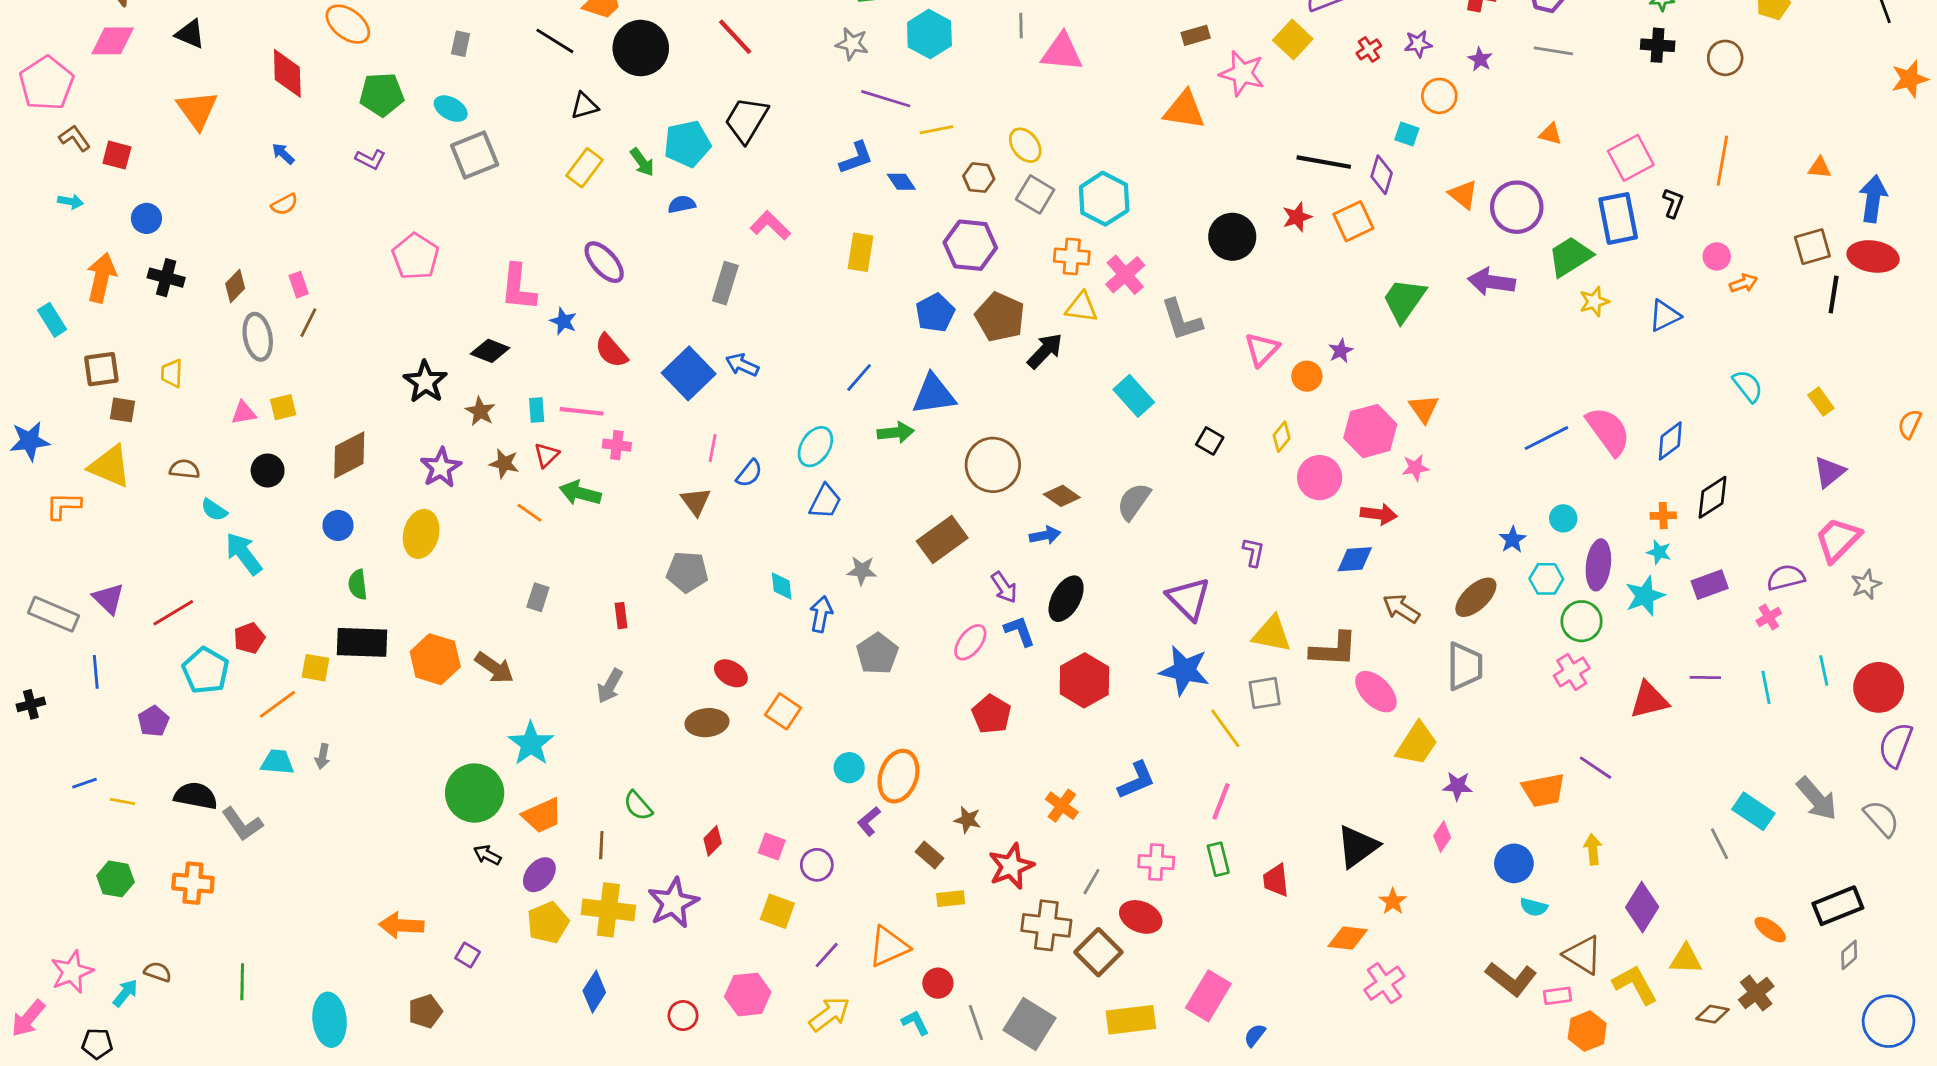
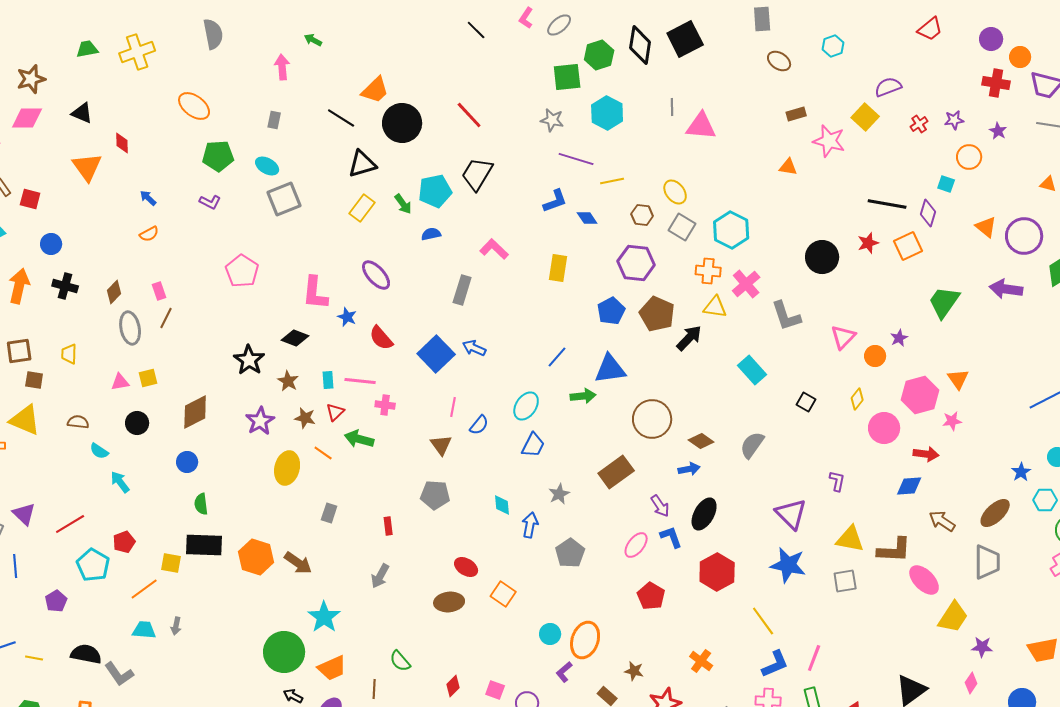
red diamond: (287, 73) -> (122, 143), moved, size x0.6
black triangle: (584, 106) -> (362, 164), size x1.4
orange triangle: (1184, 110) -> (788, 167), size x0.6
yellow ellipse: (421, 534) -> (287, 468), moved
cyan arrow: (244, 554) -> (120, 482), size x0.7
gray star: (862, 571) -> (559, 494), turned -30
yellow line: (1225, 728) -> (763, 621), moved
blue L-shape: (1136, 780) -> (775, 664), moved

